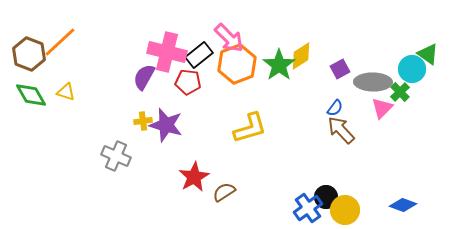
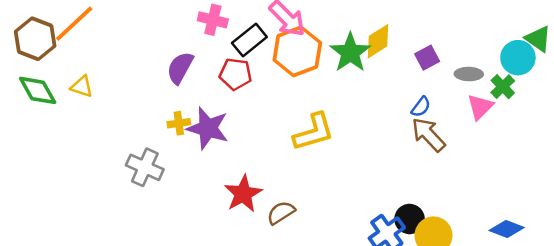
pink cross: (167, 52) -> (213, 20), moved, size x0.6
gray ellipse: (373, 82) -> (469, 74), size x0.6

